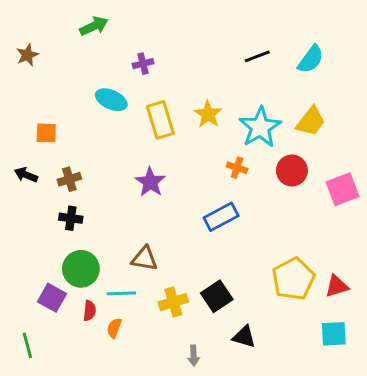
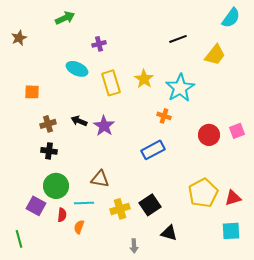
cyan semicircle: (311, 59) -> (231, 18), moved
yellow trapezoid: (311, 121) -> (215, 55), moved
red circle: (292, 171) -> (209, 135), moved
black arrow: (26, 175) -> (79, 121), moved
pink square: (342, 189) -> (237, 131), size x0.7

